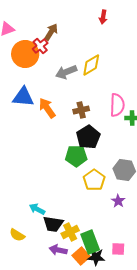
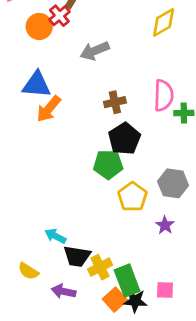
orange circle: (25, 54) -> (39, 26), size x0.7
yellow diamond: (91, 65) -> (164, 22), moved
orange arrow: (47, 108) -> (49, 109), moved, turned -105
purple arrow: (58, 250) -> (64, 291), moved

